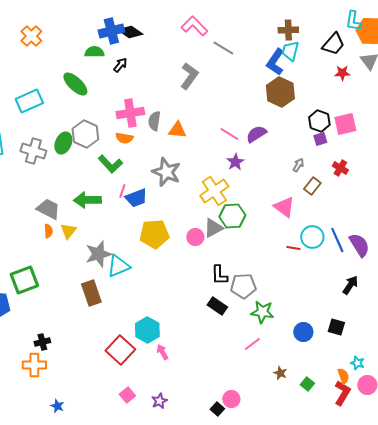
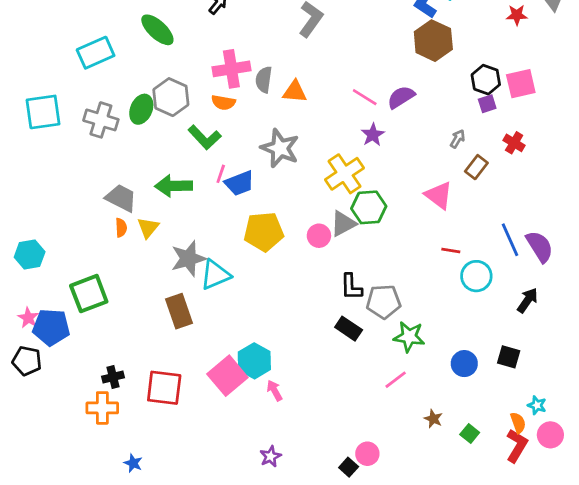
cyan circle: (312, 237) -> (476, 276), moved
red square: (120, 350) -> (164, 388), moved, turned -36
pink square: (127, 395) -> (227, 376), moved, size x1.8

